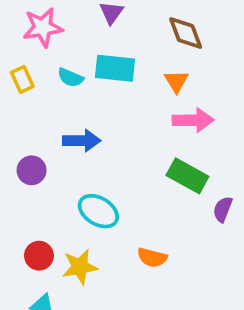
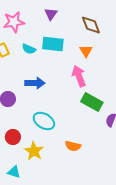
pink arrow: (193, 120) -> (79, 76), moved, turned -110
red circle: (39, 256) -> (13, 137), moved
yellow star: (80, 267) -> (34, 151), turned -30

